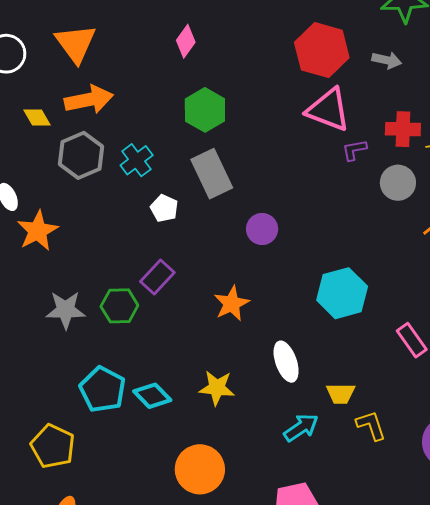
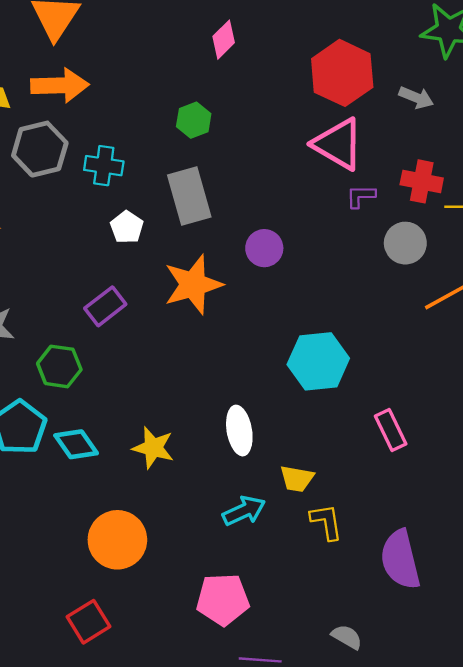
pink diamond: (186, 41) -> (224, 40), moved
green hexagon: (205, 110) -> (194, 120), size x0.7
cyan cross: (137, 160) -> (104, 166), turned 36
purple circle: (262, 229) -> (264, 248), moved
orange star: (232, 303) -> (193, 285), moved, size x1.4
green hexagon: (119, 306) -> (59, 366), moved

